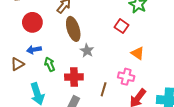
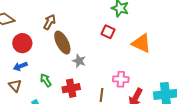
blue arrow: (34, 50) -> (20, 66), moved
orange triangle: (138, 53) -> (141, 43), moved, size x1.5
brown triangle: (17, 64) -> (15, 85), turned -32

